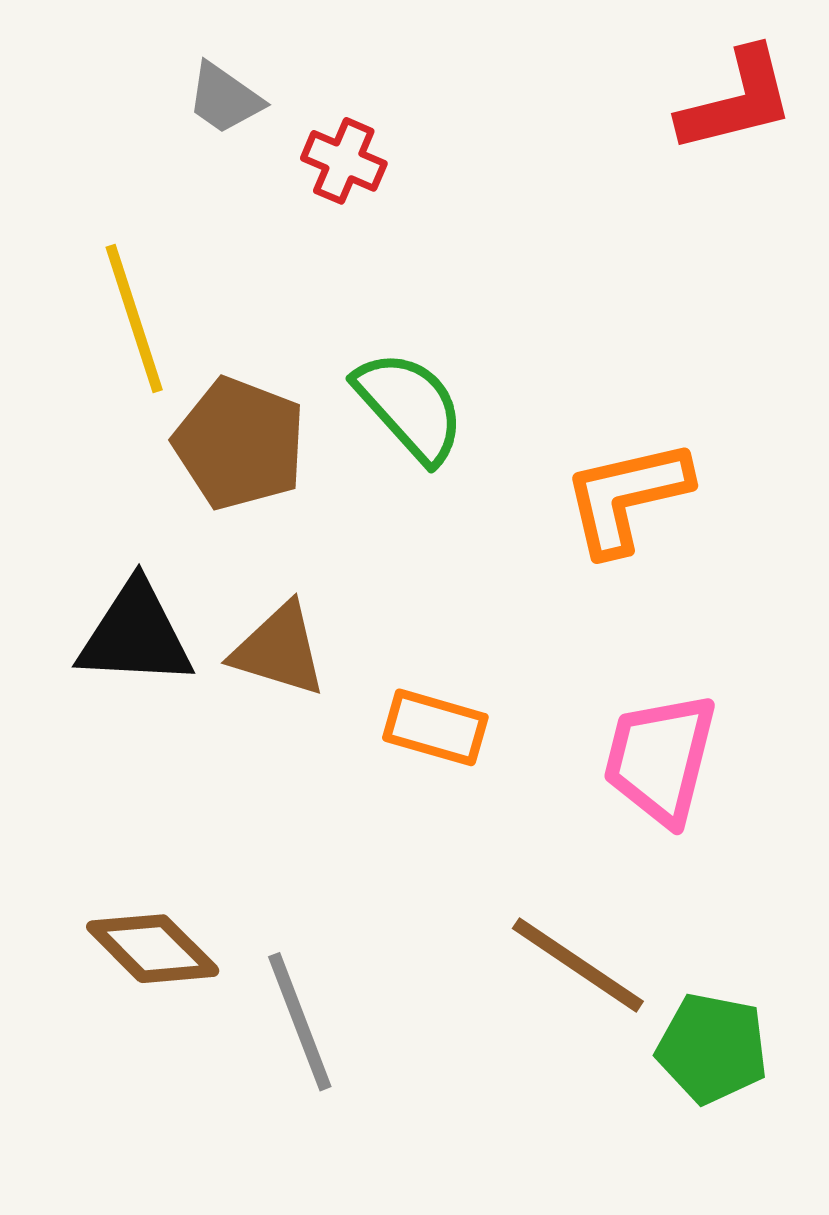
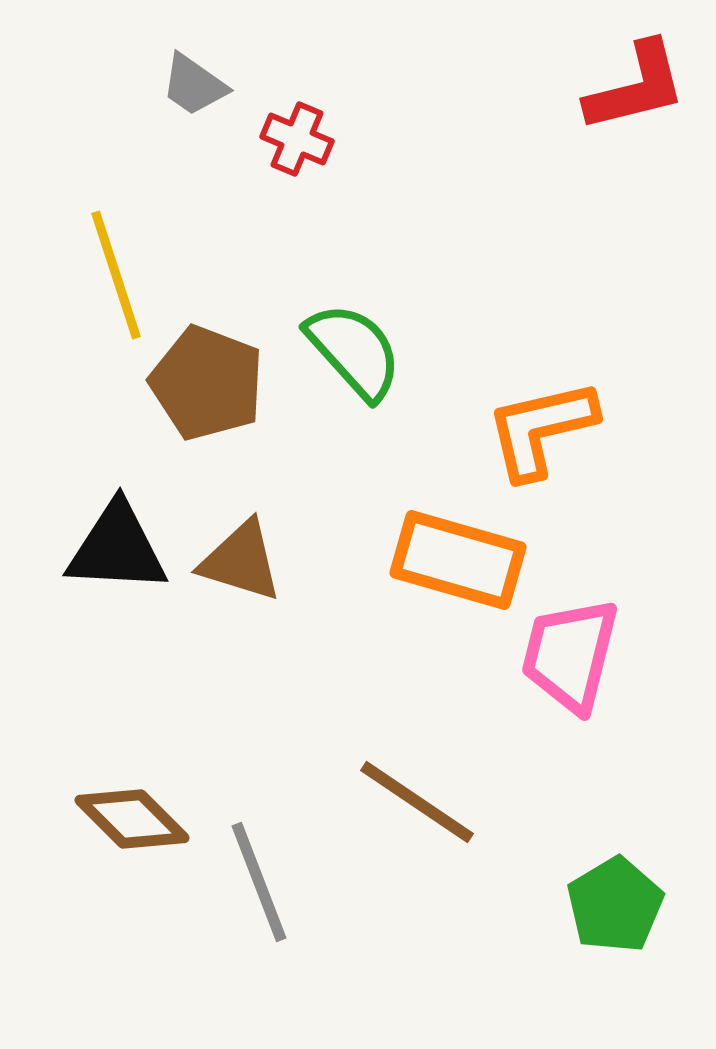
orange rectangle: (435, 727) -> (458, 560), moved, size x1.5
brown line: (578, 965) -> (417, 802), moved
green pentagon: (712, 1048) -> (615, 905), turned 30

